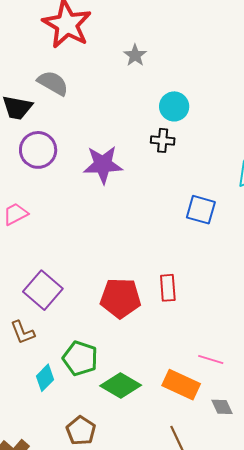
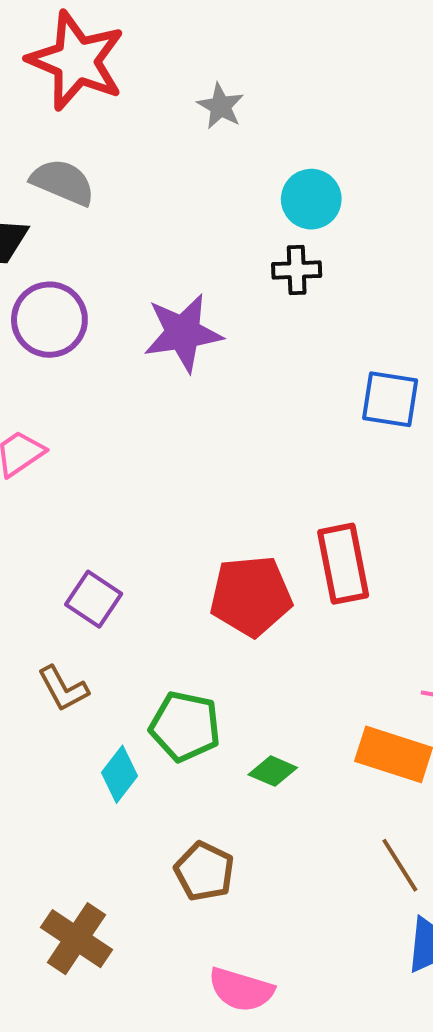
red rectangle: (168, 288) -> (343, 564), size x1.4
purple square: (43, 290) -> (94, 599), size x0.7
green diamond: (121, 386) -> (273, 771), size x0.6

